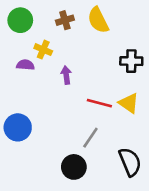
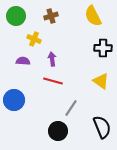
yellow semicircle: (98, 20) -> (93, 16), moved
purple semicircle: (25, 65) -> (23, 61), moved
red line: (99, 103) -> (53, 81), moved

